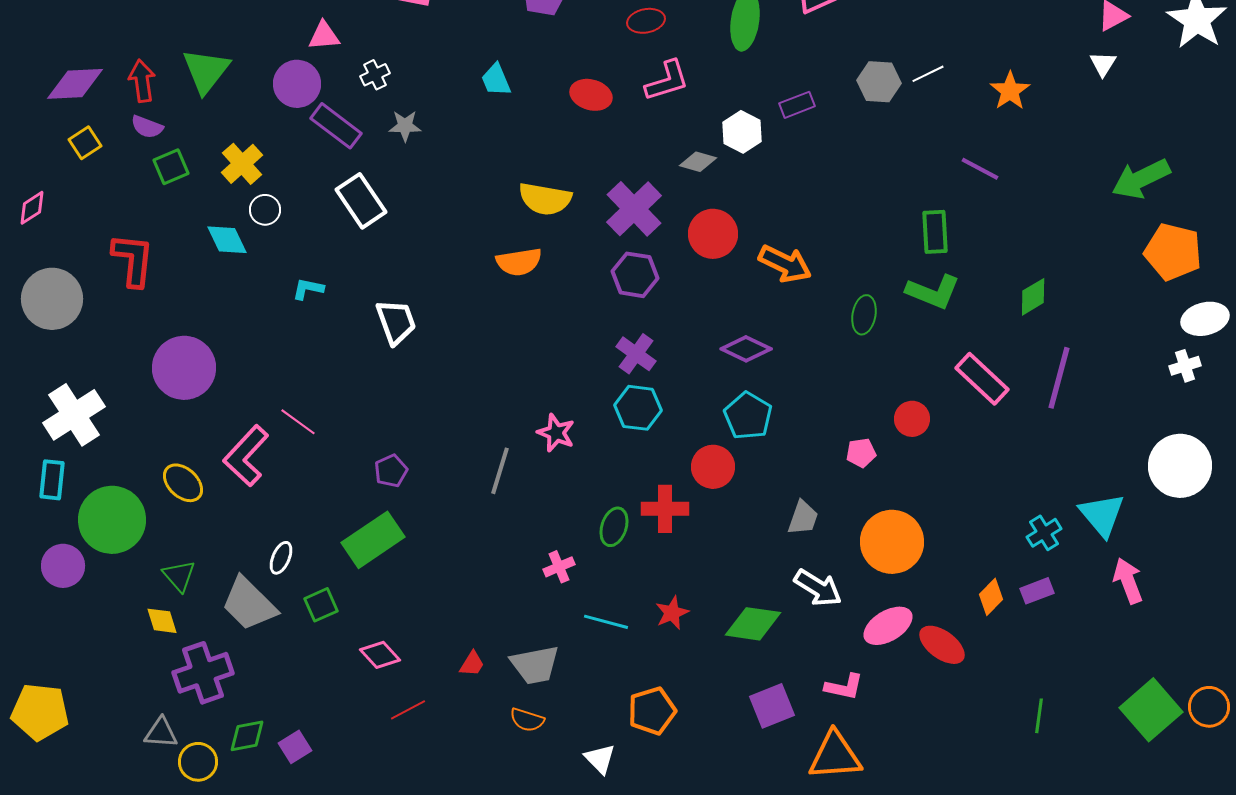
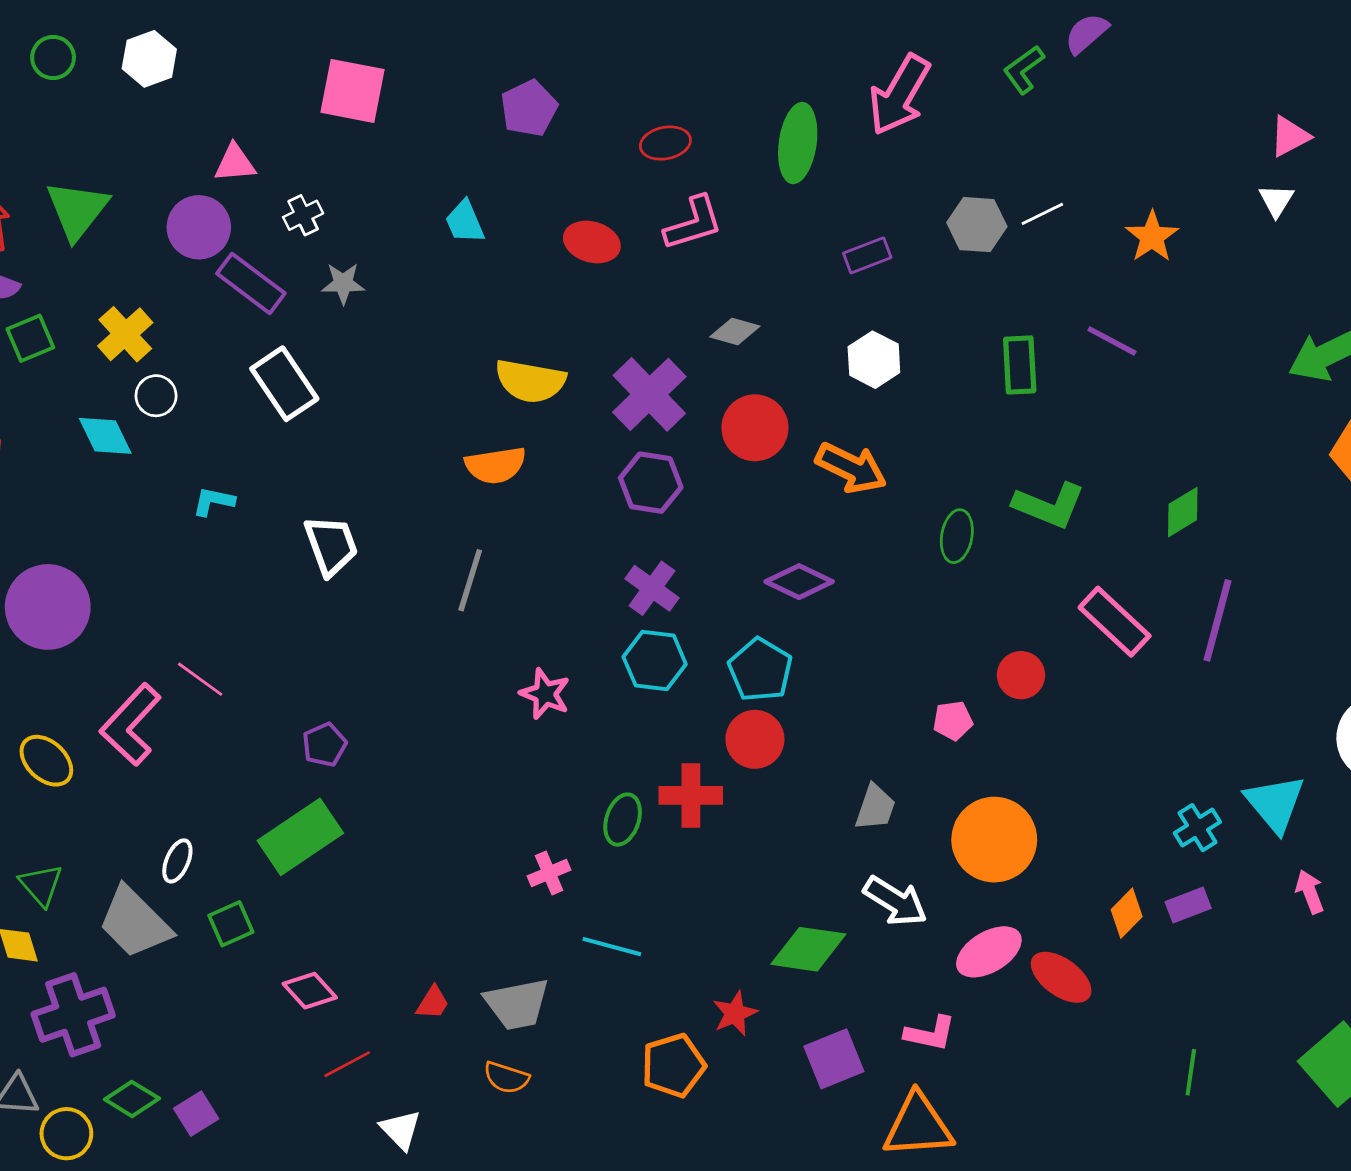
white hexagon: (742, 132) -> (874, 360), moved
green rectangle: (935, 232) -> (1020, 365), moved
cyan pentagon: (748, 416) -> (760, 670), moved
gray line: (500, 471) -> (470, 580), moved
pink arrow: (1128, 581) -> (1310, 892), size x0.7
red star: (672, 613) -> (735, 1013), moved
green diamond: (247, 736) -> (132, 1099), turned 42
white triangle: (600, 759) -> (401, 1130), moved

